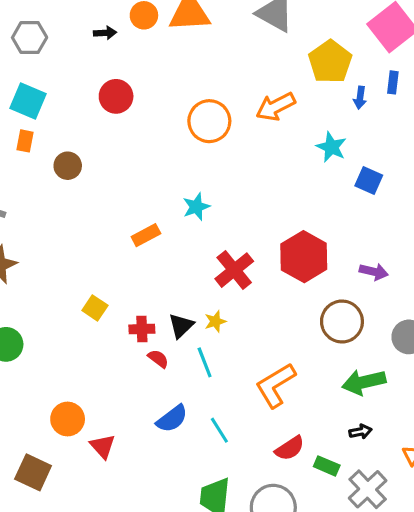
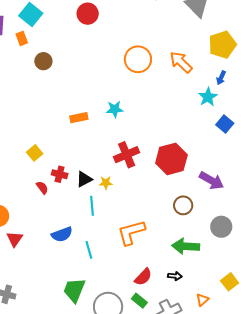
red circle: (116, 96) -> (88, 14), moved
blue arrow: (360, 98) -> (221, 78), moved
orange arrow: (276, 107) -> (181, 62), turned 55
orange rectangle: (25, 141) -> (22, 38), turned -48
purple arrow: (374, 272) -> (212, 181), size x1.4
brown circle: (342, 322) -> (183, 205), size x0.7
red semicircle: (158, 359) -> (42, 188), moved
red semicircle: (290, 448) -> (143, 277), moved, turned -30
green rectangle: (327, 466) -> (139, 301), moved

